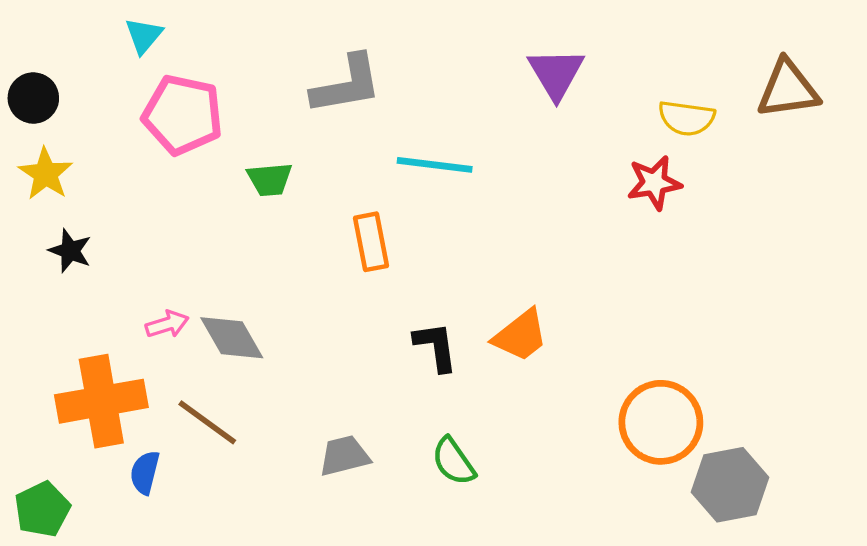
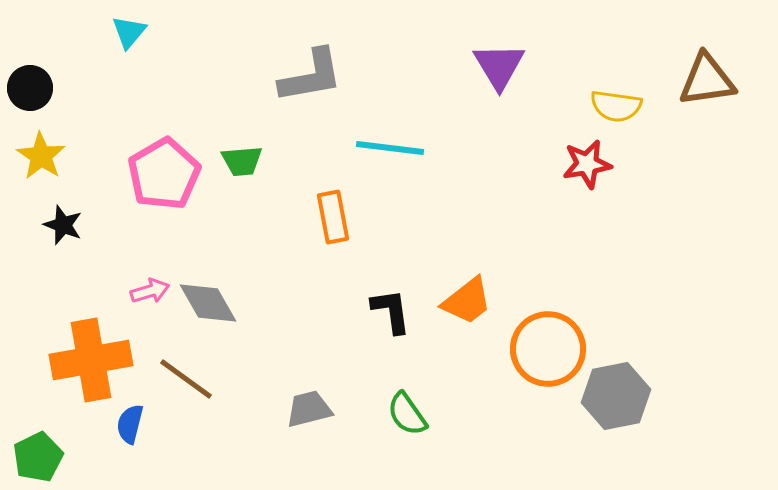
pink pentagon: (183, 115) -> (164, 174), moved, turned 30
orange circle: (661, 422) -> (548, 349), moved
gray hexagon: (730, 485) -> (616, 396), moved

